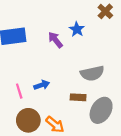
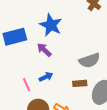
blue star: (77, 29) -> (51, 25), moved, size x1.6
purple arrow: (55, 40) -> (44, 50), moved

